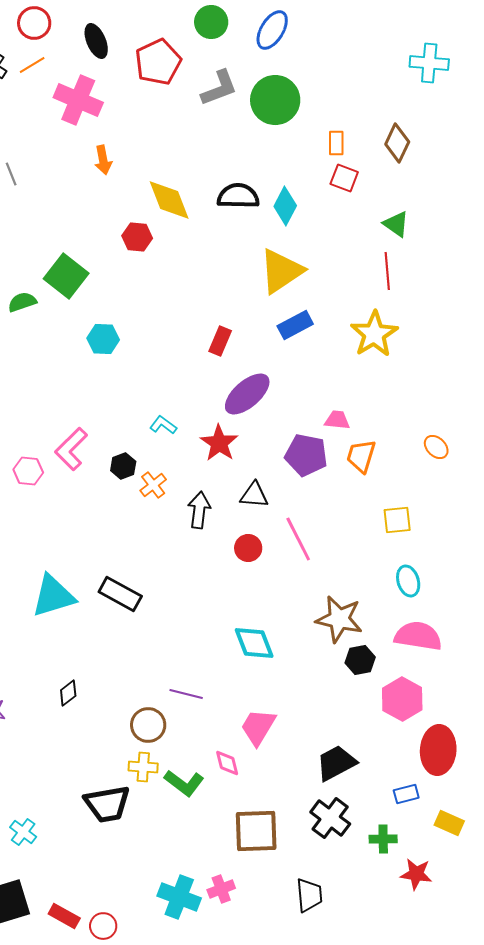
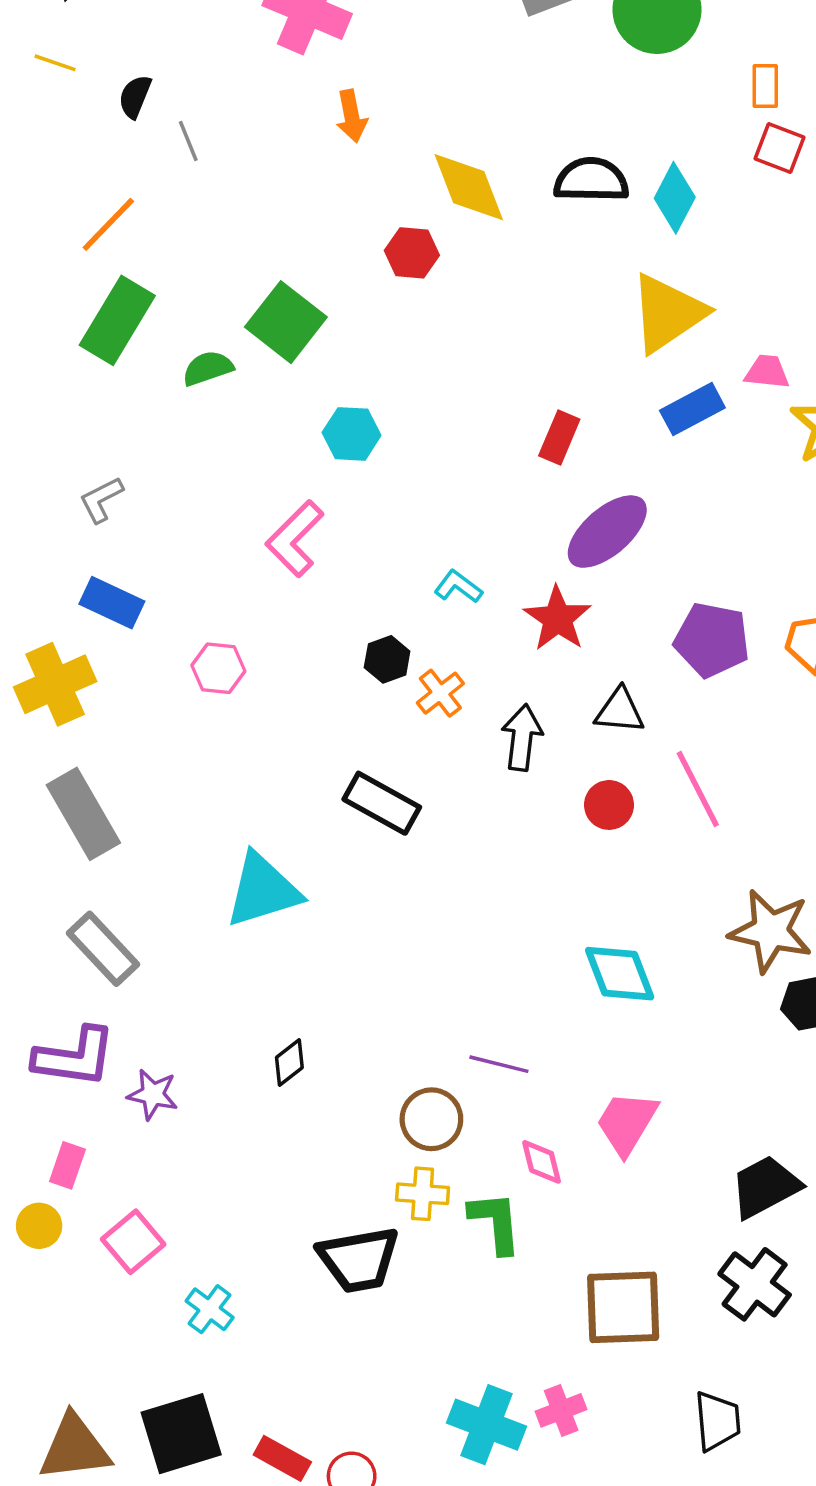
pink trapezoid: (337, 420) -> (767, 372), moved
pink L-shape: (71, 449) -> (295, 539), moved
black rectangle: (120, 594) -> (382, 803), moved
pink diamond: (227, 763) -> (542, 1162), moved
green L-shape: (184, 783) -> (495, 1222), turned -132

